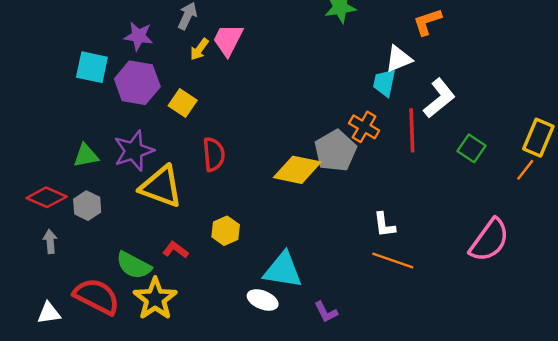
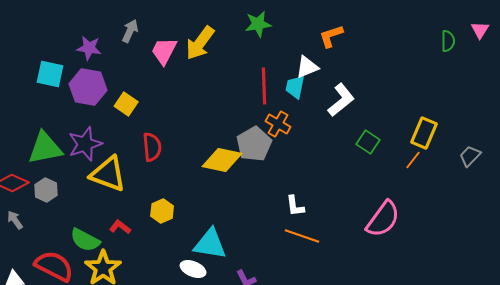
yellow arrow: (199, 49) -> (200, 43), moved, size x1.8
red line: (412, 130) -> (264, 86), moved
green triangle: (86, 156) -> (45, 148), size x1.6
gray arrow: (50, 241) -> (15, 220), turned -30

